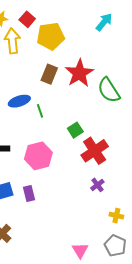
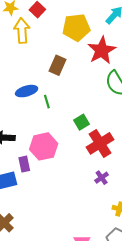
yellow pentagon: (51, 36) -> (76, 27), moved
red star: (79, 73) -> (102, 50), moved
purple rectangle: (29, 194) -> (24, 164), moved

